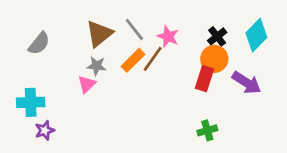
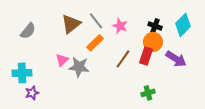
black cross: (217, 36) -> (155, 26), turned -32
brown line: (153, 59) -> (123, 59), moved
gray star: (97, 66) -> (79, 67), moved, size x1.5

